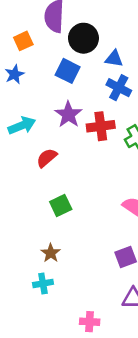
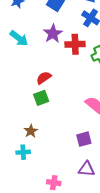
cyan arrow: (22, 126) -> (19, 38), turned 54
red semicircle: (47, 158) -> (44, 78), moved

